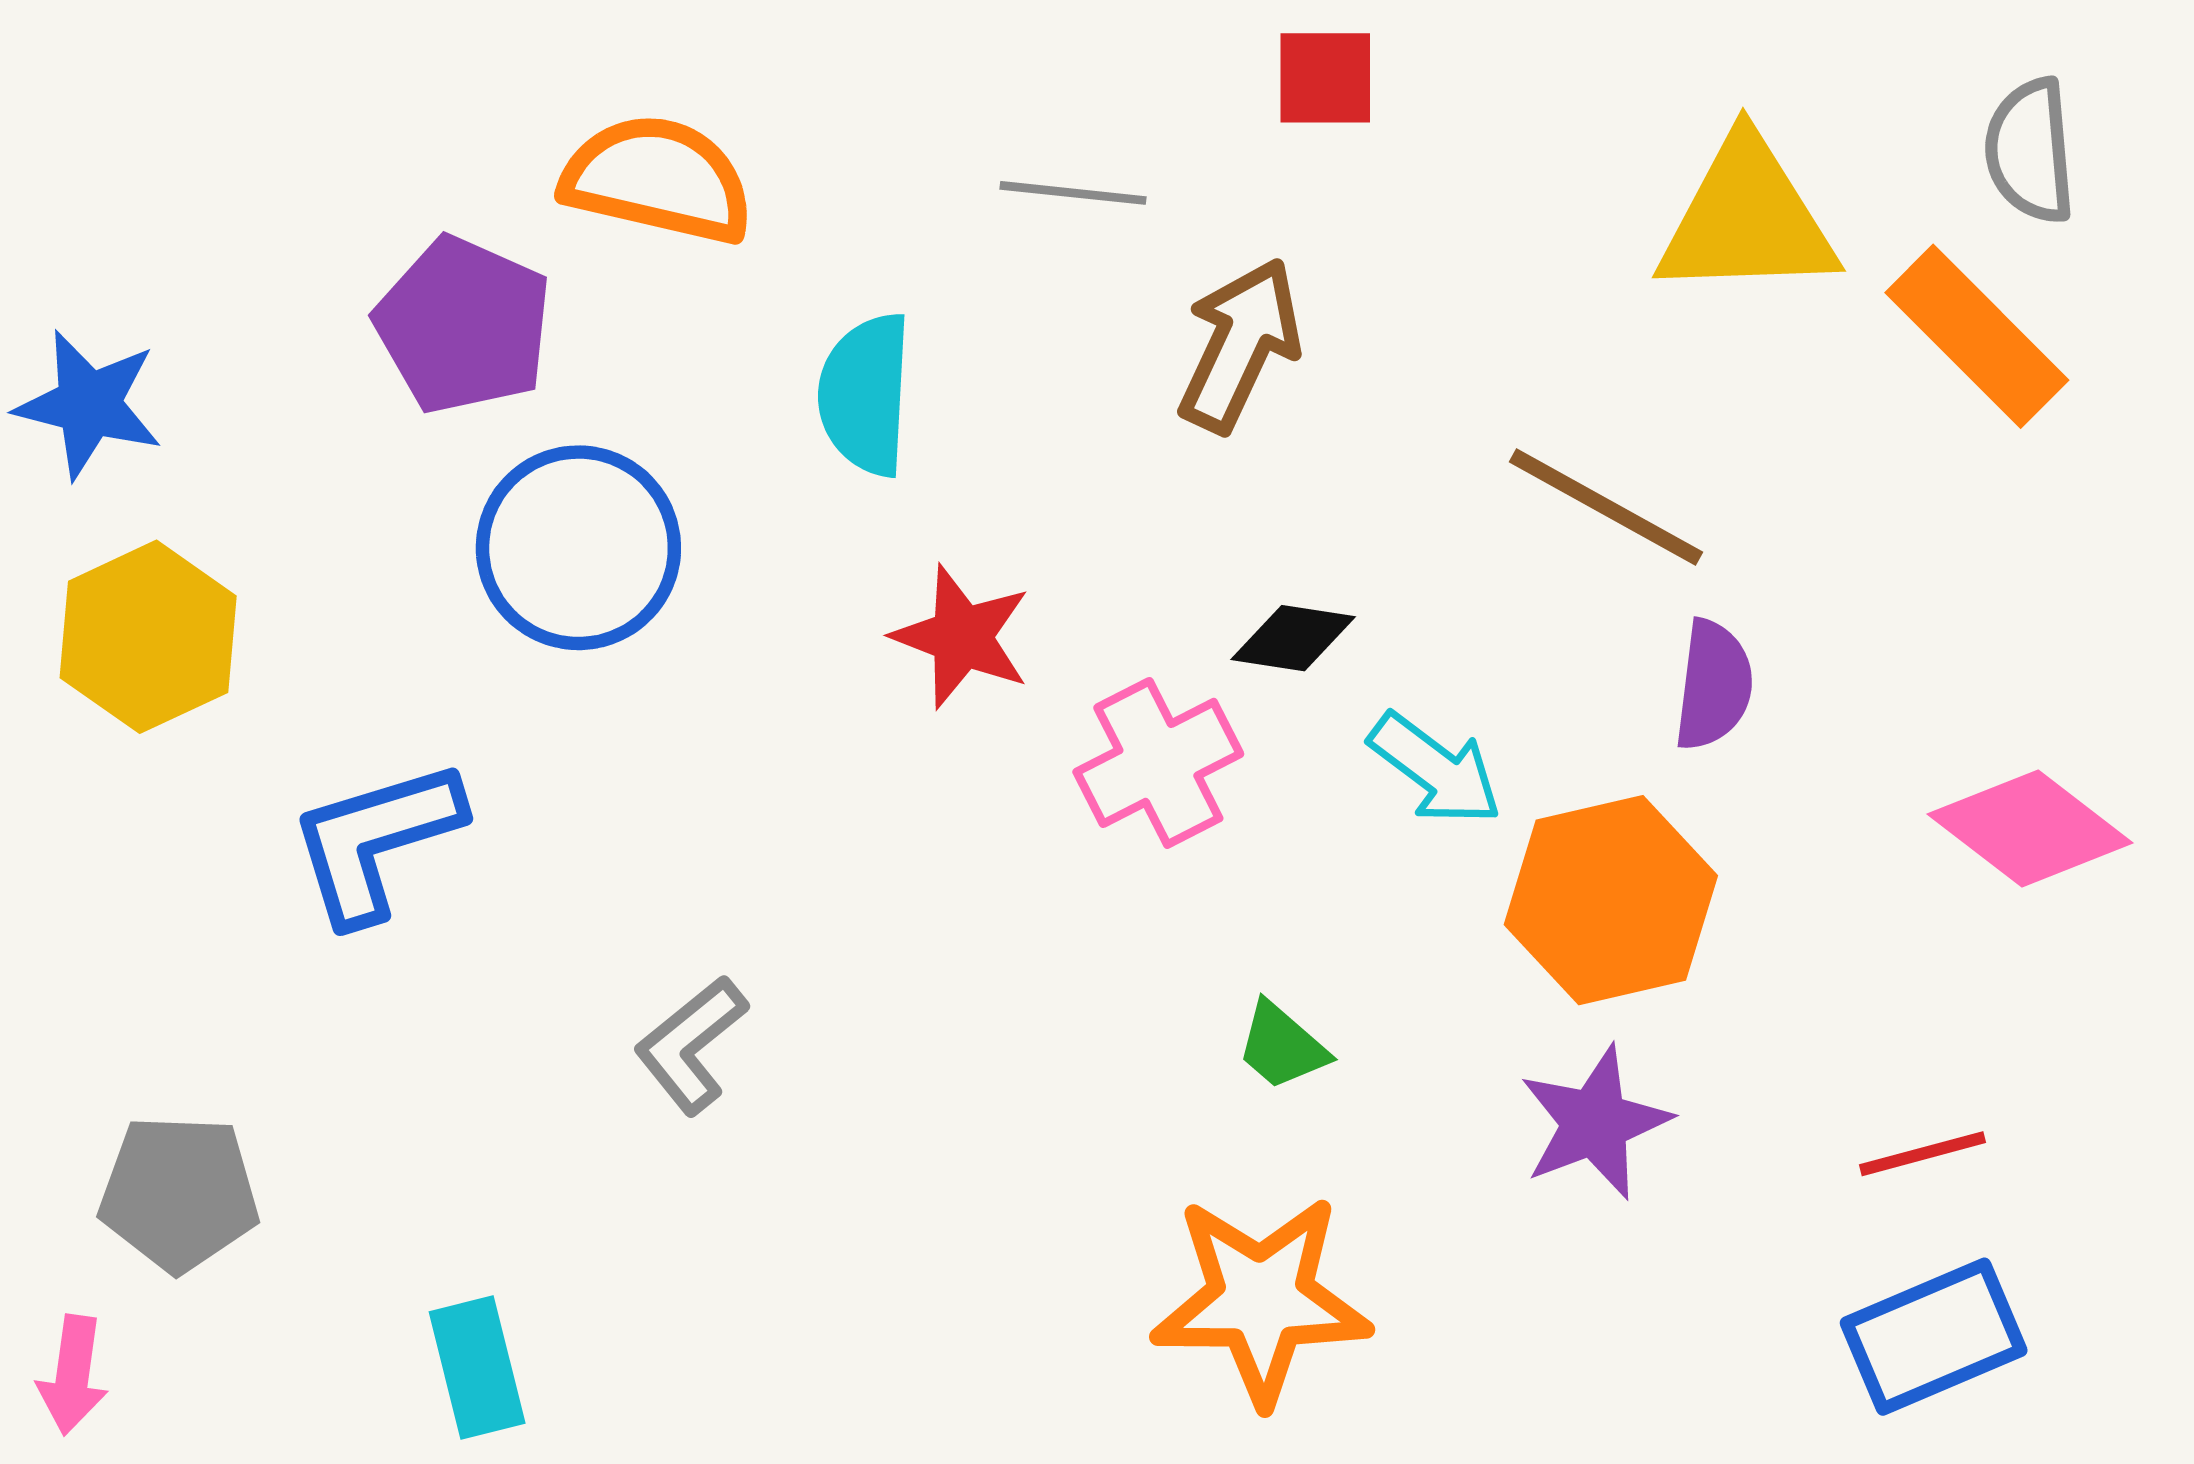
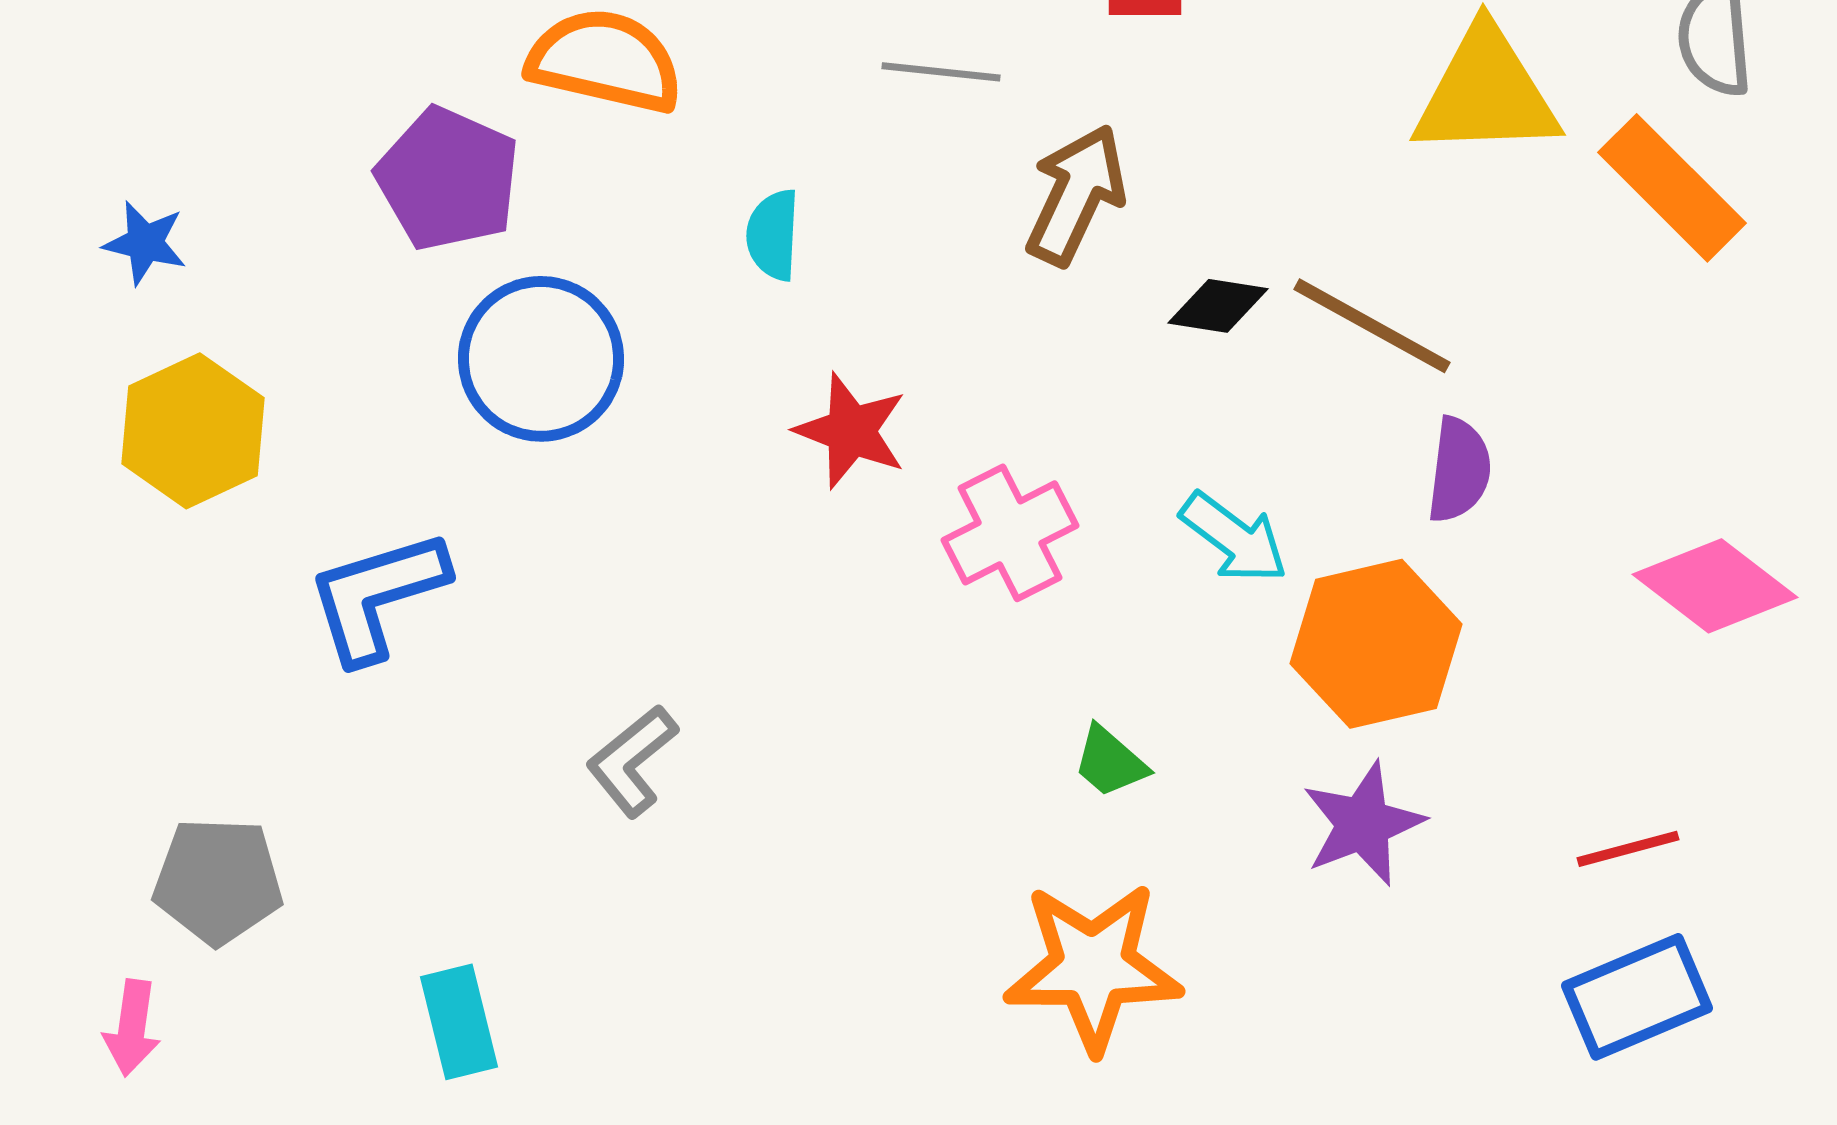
cyan semicircle: (865, 394) -> (773, 235), size x0.7
blue star: (89, 404) -> (145, 243), size x0.7
black diamond: (1293, 638) -> (1218, 306), moved

